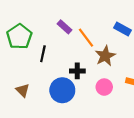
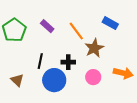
purple rectangle: (64, 27) -> (47, 26), moved
black line: (43, 54) -> (40, 61), moved

